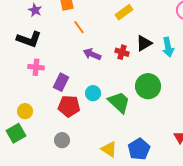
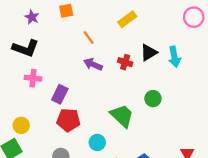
orange line: (79, 27) -> (89, 37), moved
green circle: (148, 86) -> (153, 99), size x0.6
cyan circle: (93, 93) -> (97, 142), moved

